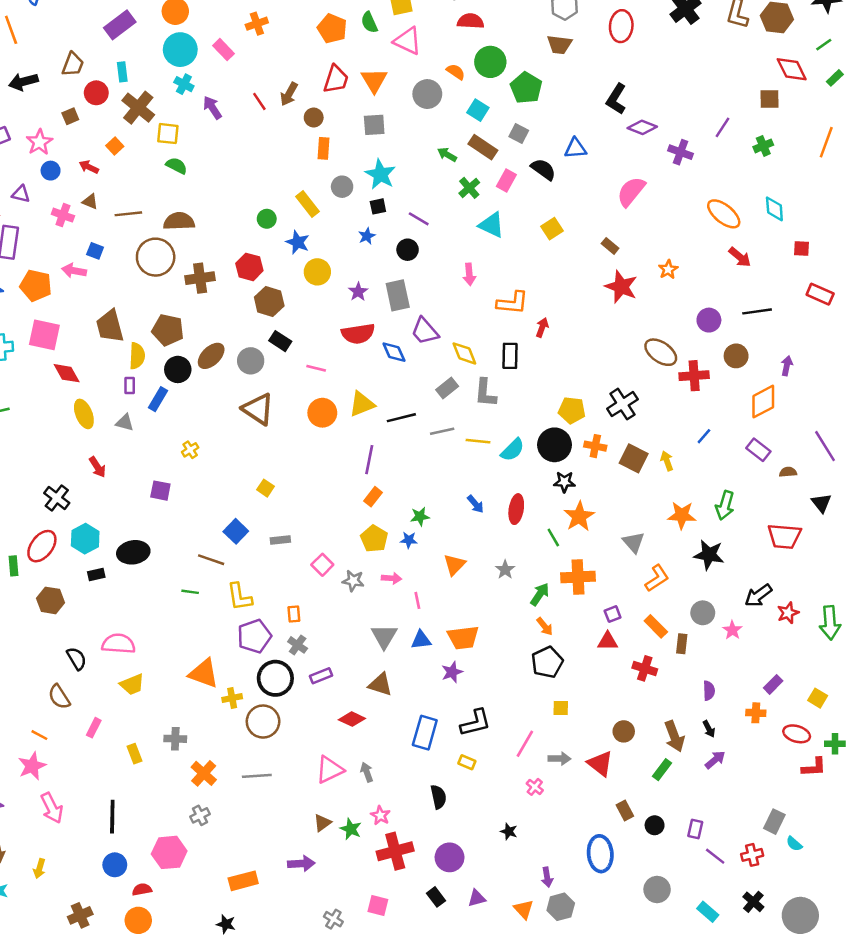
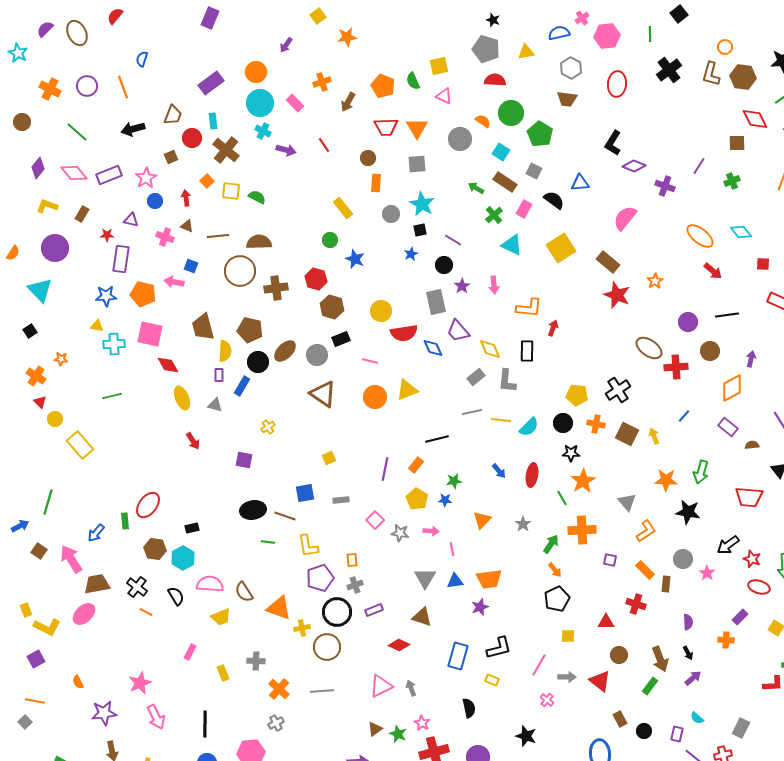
pink triangle: (408, 41) -> (444, 96), size x0.7
red trapezoid: (336, 79) -> (386, 127), turned 70
brown arrow: (289, 94) -> (348, 102), moved
purple arrow: (212, 108) -> (286, 150), turned 138
yellow square: (168, 134) -> (231, 191), moved
red arrow: (89, 167) -> (186, 198), turned 56
yellow rectangle: (307, 204) -> (343, 208), moved
cyan diamond: (774, 209) -> (741, 232), turned -35
yellow square: (552, 229) -> (561, 248), size x1.6
brown rectangle: (610, 246) -> (608, 262), size x1.6
yellow circle: (317, 272) -> (381, 311), moved
purple star: (358, 292) -> (462, 286), moved
black rectangle: (280, 341) -> (341, 339), turned -54
black line: (401, 418) -> (437, 439), moved
black circle: (555, 445) -> (563, 423), size x0.7
purple line: (369, 460) -> (385, 469), moved
yellow square: (265, 488) -> (329, 458), turned 32
black cross: (57, 498) -> (137, 587), moved
blue square: (236, 531) -> (305, 493), turned 36
cyan hexagon: (85, 539) -> (183, 558), moved
black ellipse: (133, 552) -> (253, 510), moved
red star: (788, 613) -> (752, 559), turned -30
purple square: (613, 614) -> (610, 560), turned 32
red triangle: (608, 641) -> (606, 622), moved
gray cross: (298, 645) -> (355, 585), turned 35
brown semicircle: (59, 697) -> (244, 592), moved
red ellipse: (797, 734) -> (759, 587), moved
orange line: (39, 735) -> (146, 612), moved
black star: (509, 831) -> (526, 736), size x1.5
cyan semicircle: (794, 844) -> (697, 718), moved

